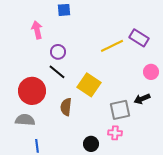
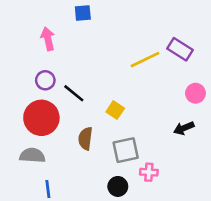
purple circle: (58, 52) -> (45, 80), moved
yellow square: (89, 85) -> (115, 110), size x0.6
gray square: (120, 110) -> (126, 150), moved

